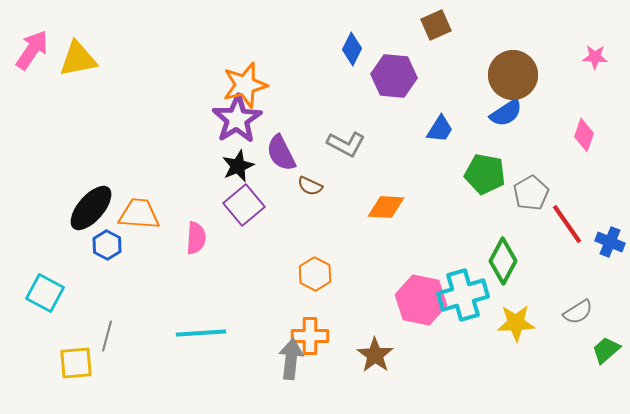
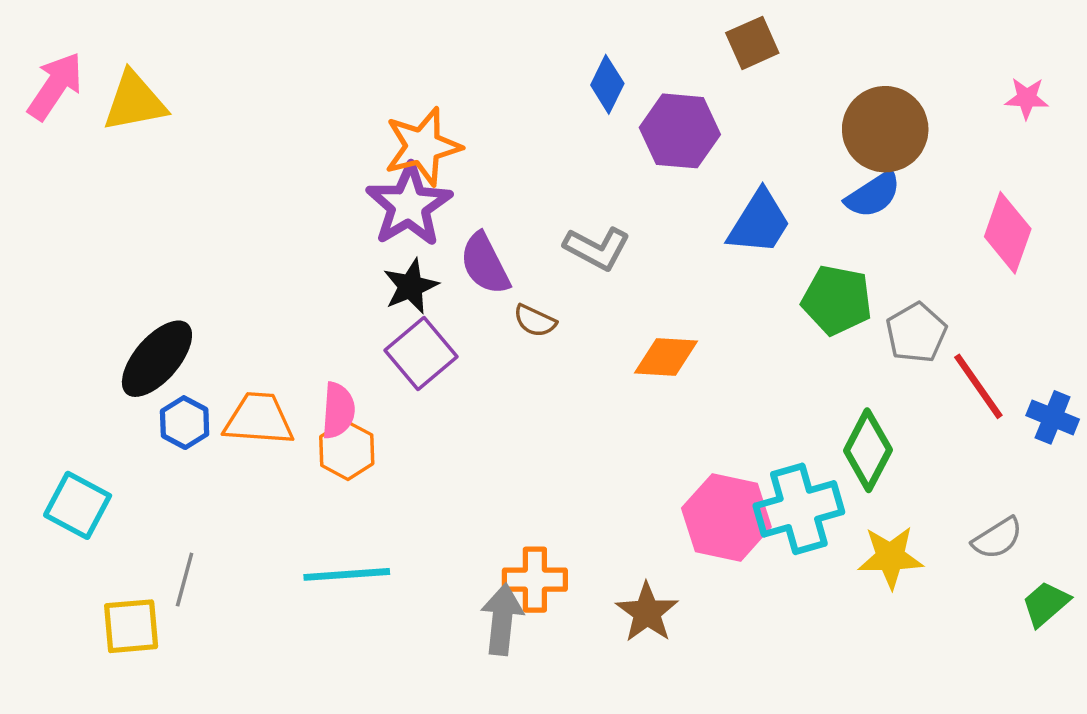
blue trapezoid: (440, 129) -> (759, 222), size x1.4
pink diamond: (584, 135) -> (1008, 233), size x1.4
orange trapezoid: (139, 214) -> (259, 419), moved
orange hexagon: (315, 274) -> (347, 450), moved

